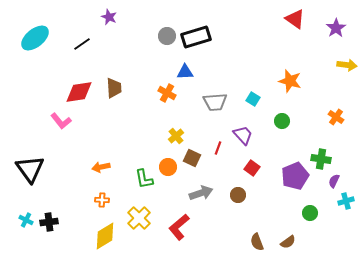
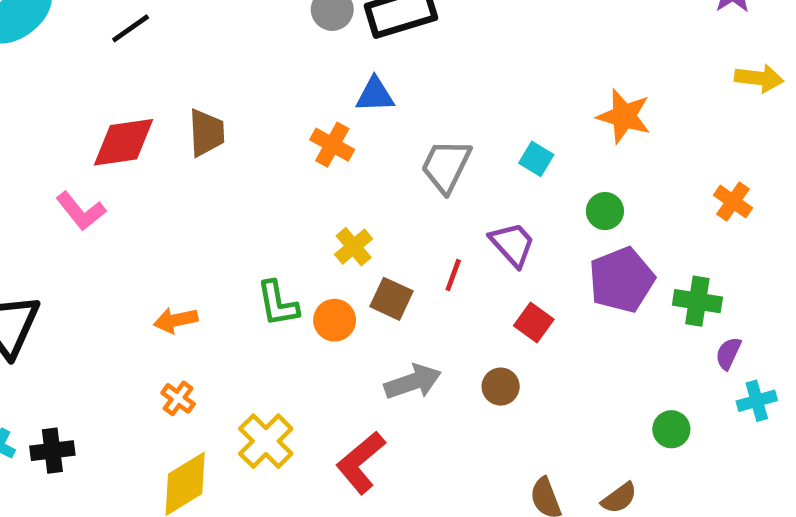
gray trapezoid: (215, 102) -> (446, 166), turned 120
purple pentagon: (295, 176) -> (622, 280), moved
green L-shape: (144, 179) -> (278, 304), moved
orange cross: (102, 200) -> (178, 398), turned 32

